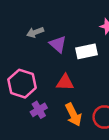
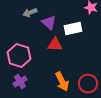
red triangle: (65, 82) -> (55, 45), moved
purple cross: (39, 110) -> (20, 82), moved

